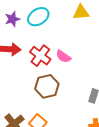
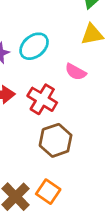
pink semicircle: (63, 56) -> (76, 72), moved

